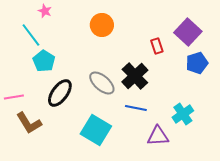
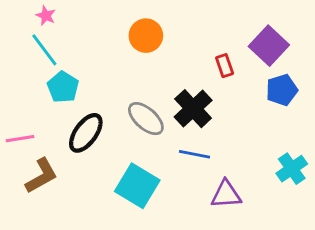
pink star: (45, 11) -> (46, 16), moved
cyan cross: (183, 114) -> (292, 169), moved
brown L-shape: (29, 123) -> (41, 176), turned -88

